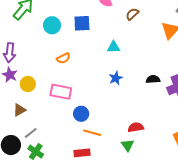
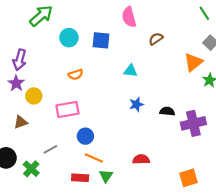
blue star: (116, 78) -> (136, 104), moved
pink rectangle: (61, 92) -> (67, 109), turned -30
gray line: (31, 133) -> (50, 149), moved
green triangle: (128, 145) -> (106, 176), moved

